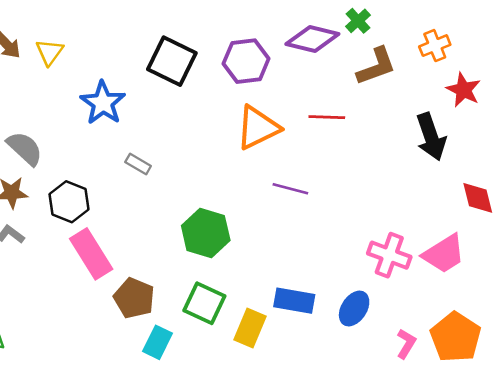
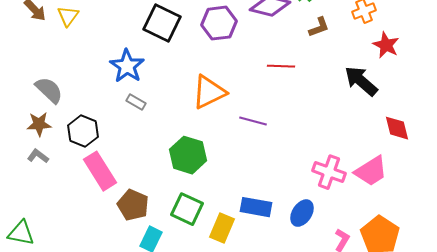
brown L-shape: (376, 66) -> (319, 27), size x0.7
blue star: (103, 103) -> (127, 66), moved
orange triangle: (258, 128) -> (209, 92), moved
black arrow: (431, 137) -> (361, 81), turned 150

